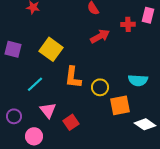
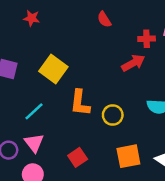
red arrow: (100, 36) -> (133, 63), moved
orange square: (120, 105) -> (128, 156), moved
pink triangle: (48, 110) -> (34, 143), moved

